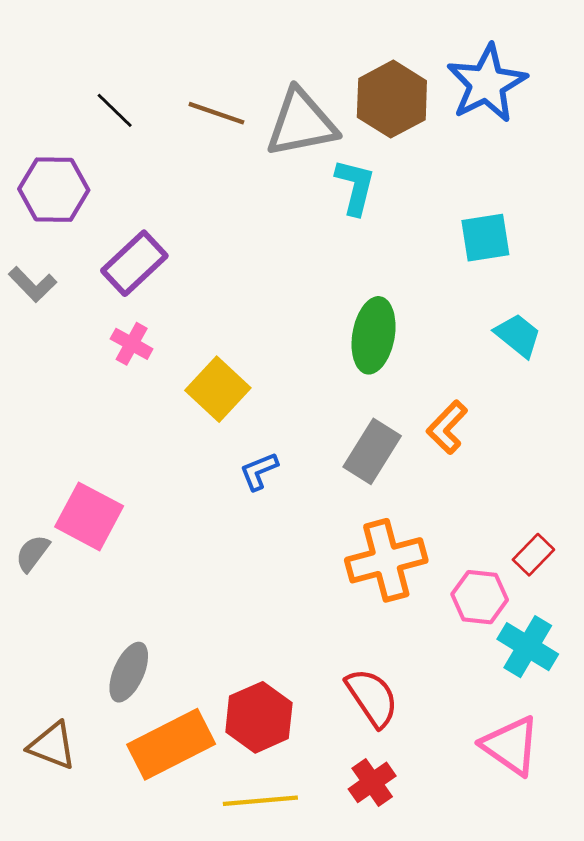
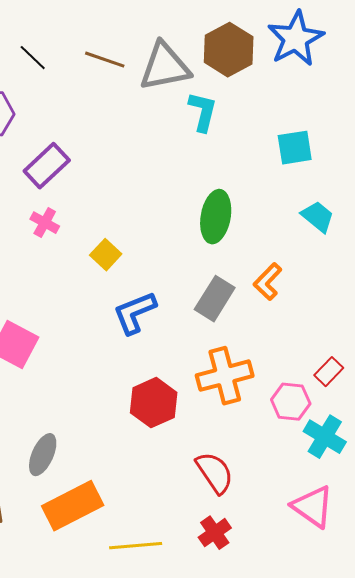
yellow square: (218, 389) -> (106, 255), size x0.7
blue L-shape: (259, 471) -> (135, 313), size x1.6
red hexagon: (259, 717) -> (154, 403), moved

